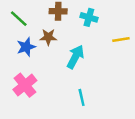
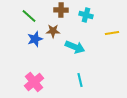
cyan arrow: (75, 57) -> (75, 47), turned 84
pink cross: (25, 85) -> (34, 82), moved

